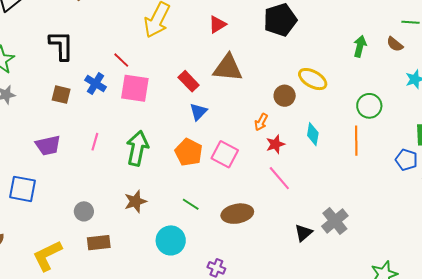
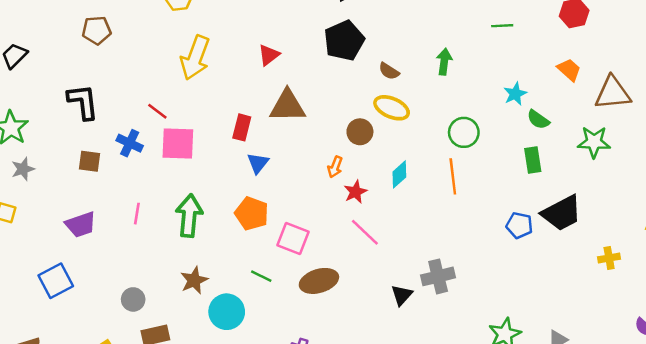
brown semicircle: (395, 44) -> (389, 71), moved
red rectangle: (189, 81) -> (242, 127), turned 65
cyan diamond: (313, 134) -> (399, 174), turned 45
pink square: (225, 154) -> (293, 238), moved
blue pentagon: (406, 160) -> (519, 225), moved
blue square: (22, 189) -> (56, 281), turned -32
gray cross: (335, 221) -> (438, 276), turned 32
cyan circle: (171, 240) -> (227, 312), moved

